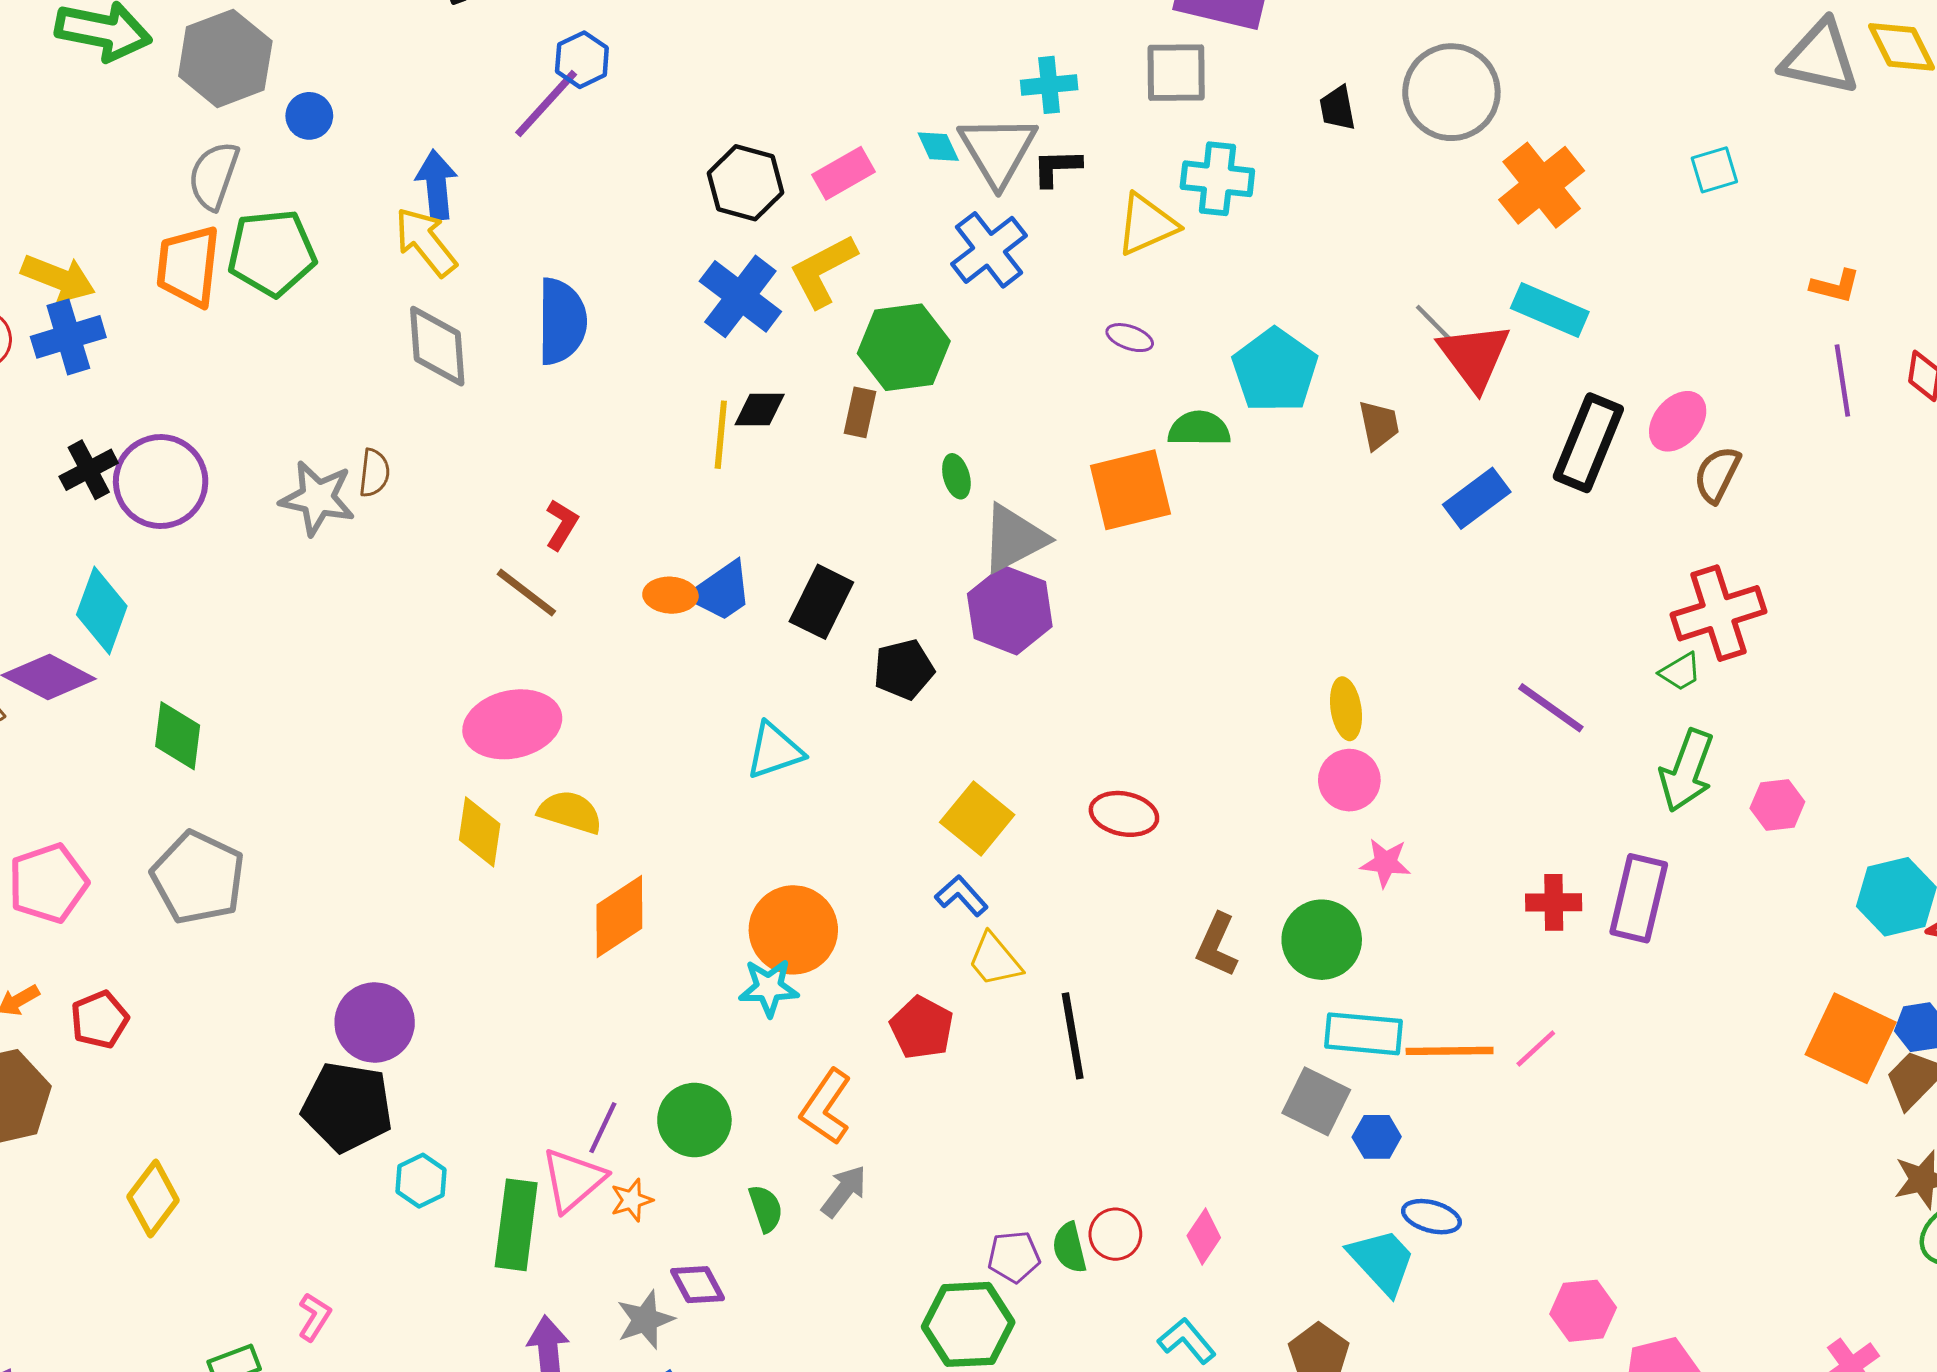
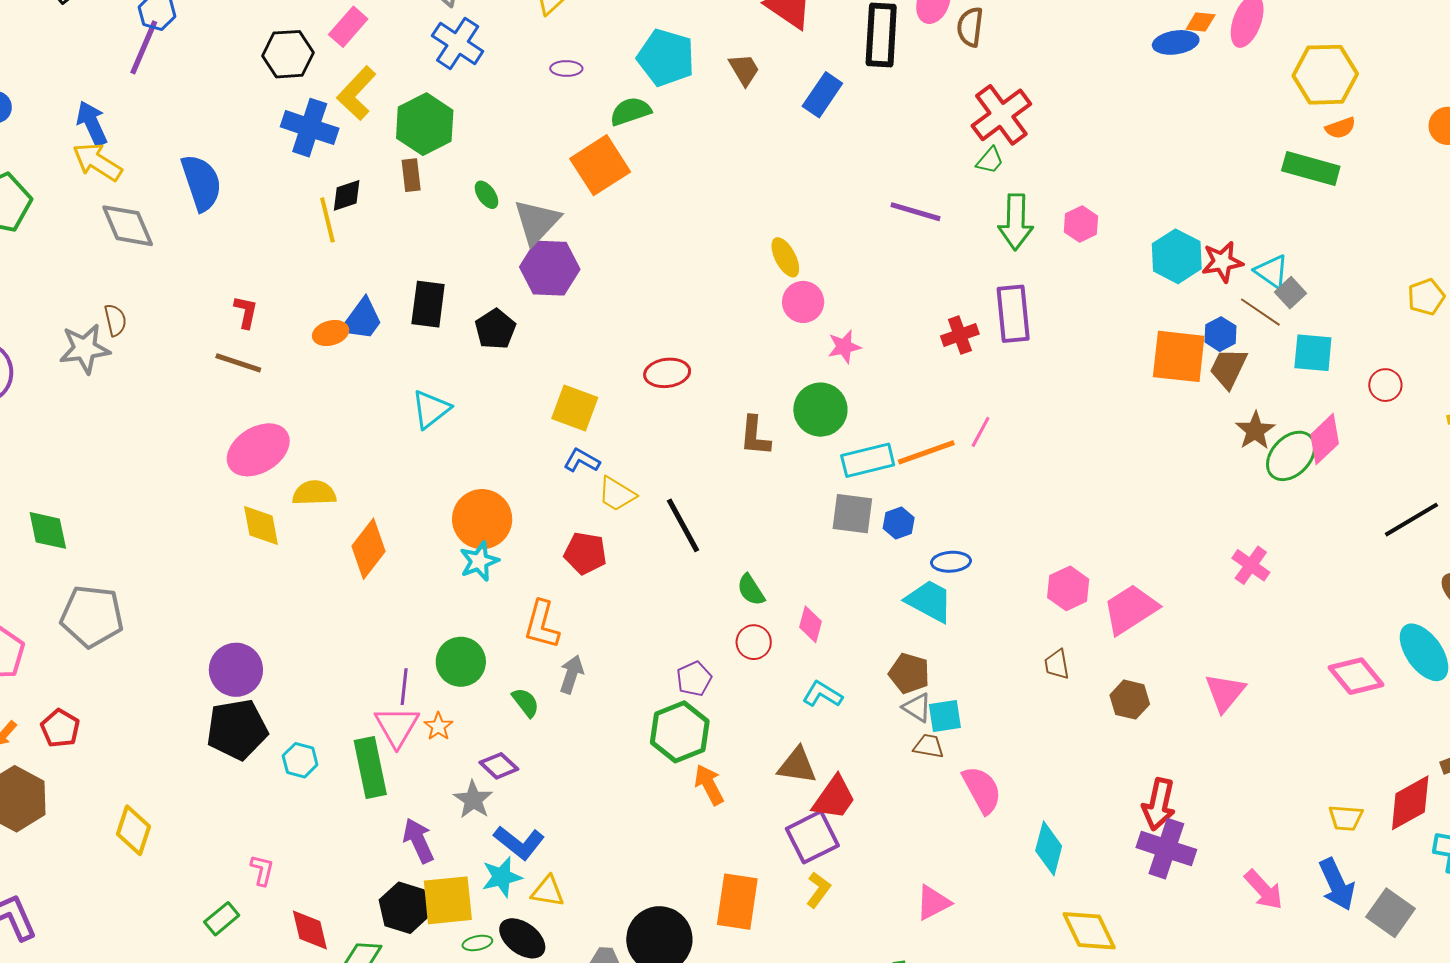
green semicircle: (1070, 1248) -> (751, 590), moved

